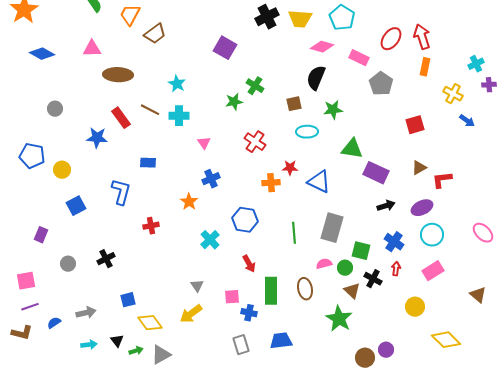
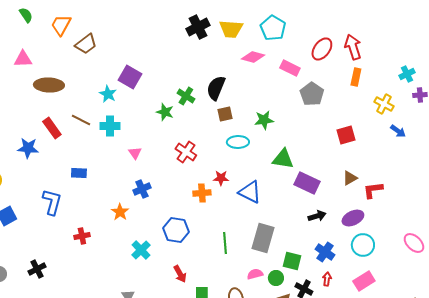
purple square: (225, 48) -> (130, 77), moved
black semicircle: (316, 78) -> (216, 88), moved
green star: (234, 102) -> (165, 112), turned 30

